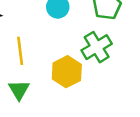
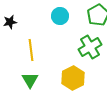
yellow hexagon: (67, 72) -> (73, 78), moved

